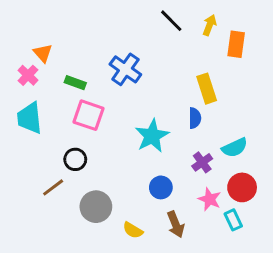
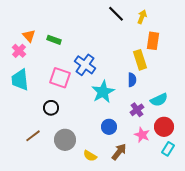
orange rectangle: (236, 44) -> (153, 41), moved
blue cross: (125, 69) -> (85, 65), moved
green rectangle: (75, 83) -> (54, 40), moved
brown line: (53, 187) -> (33, 136), moved
cyan rectangle: (233, 220) -> (168, 149), moved, turned 56
brown arrow: (176, 224) -> (119, 152), turned -120

